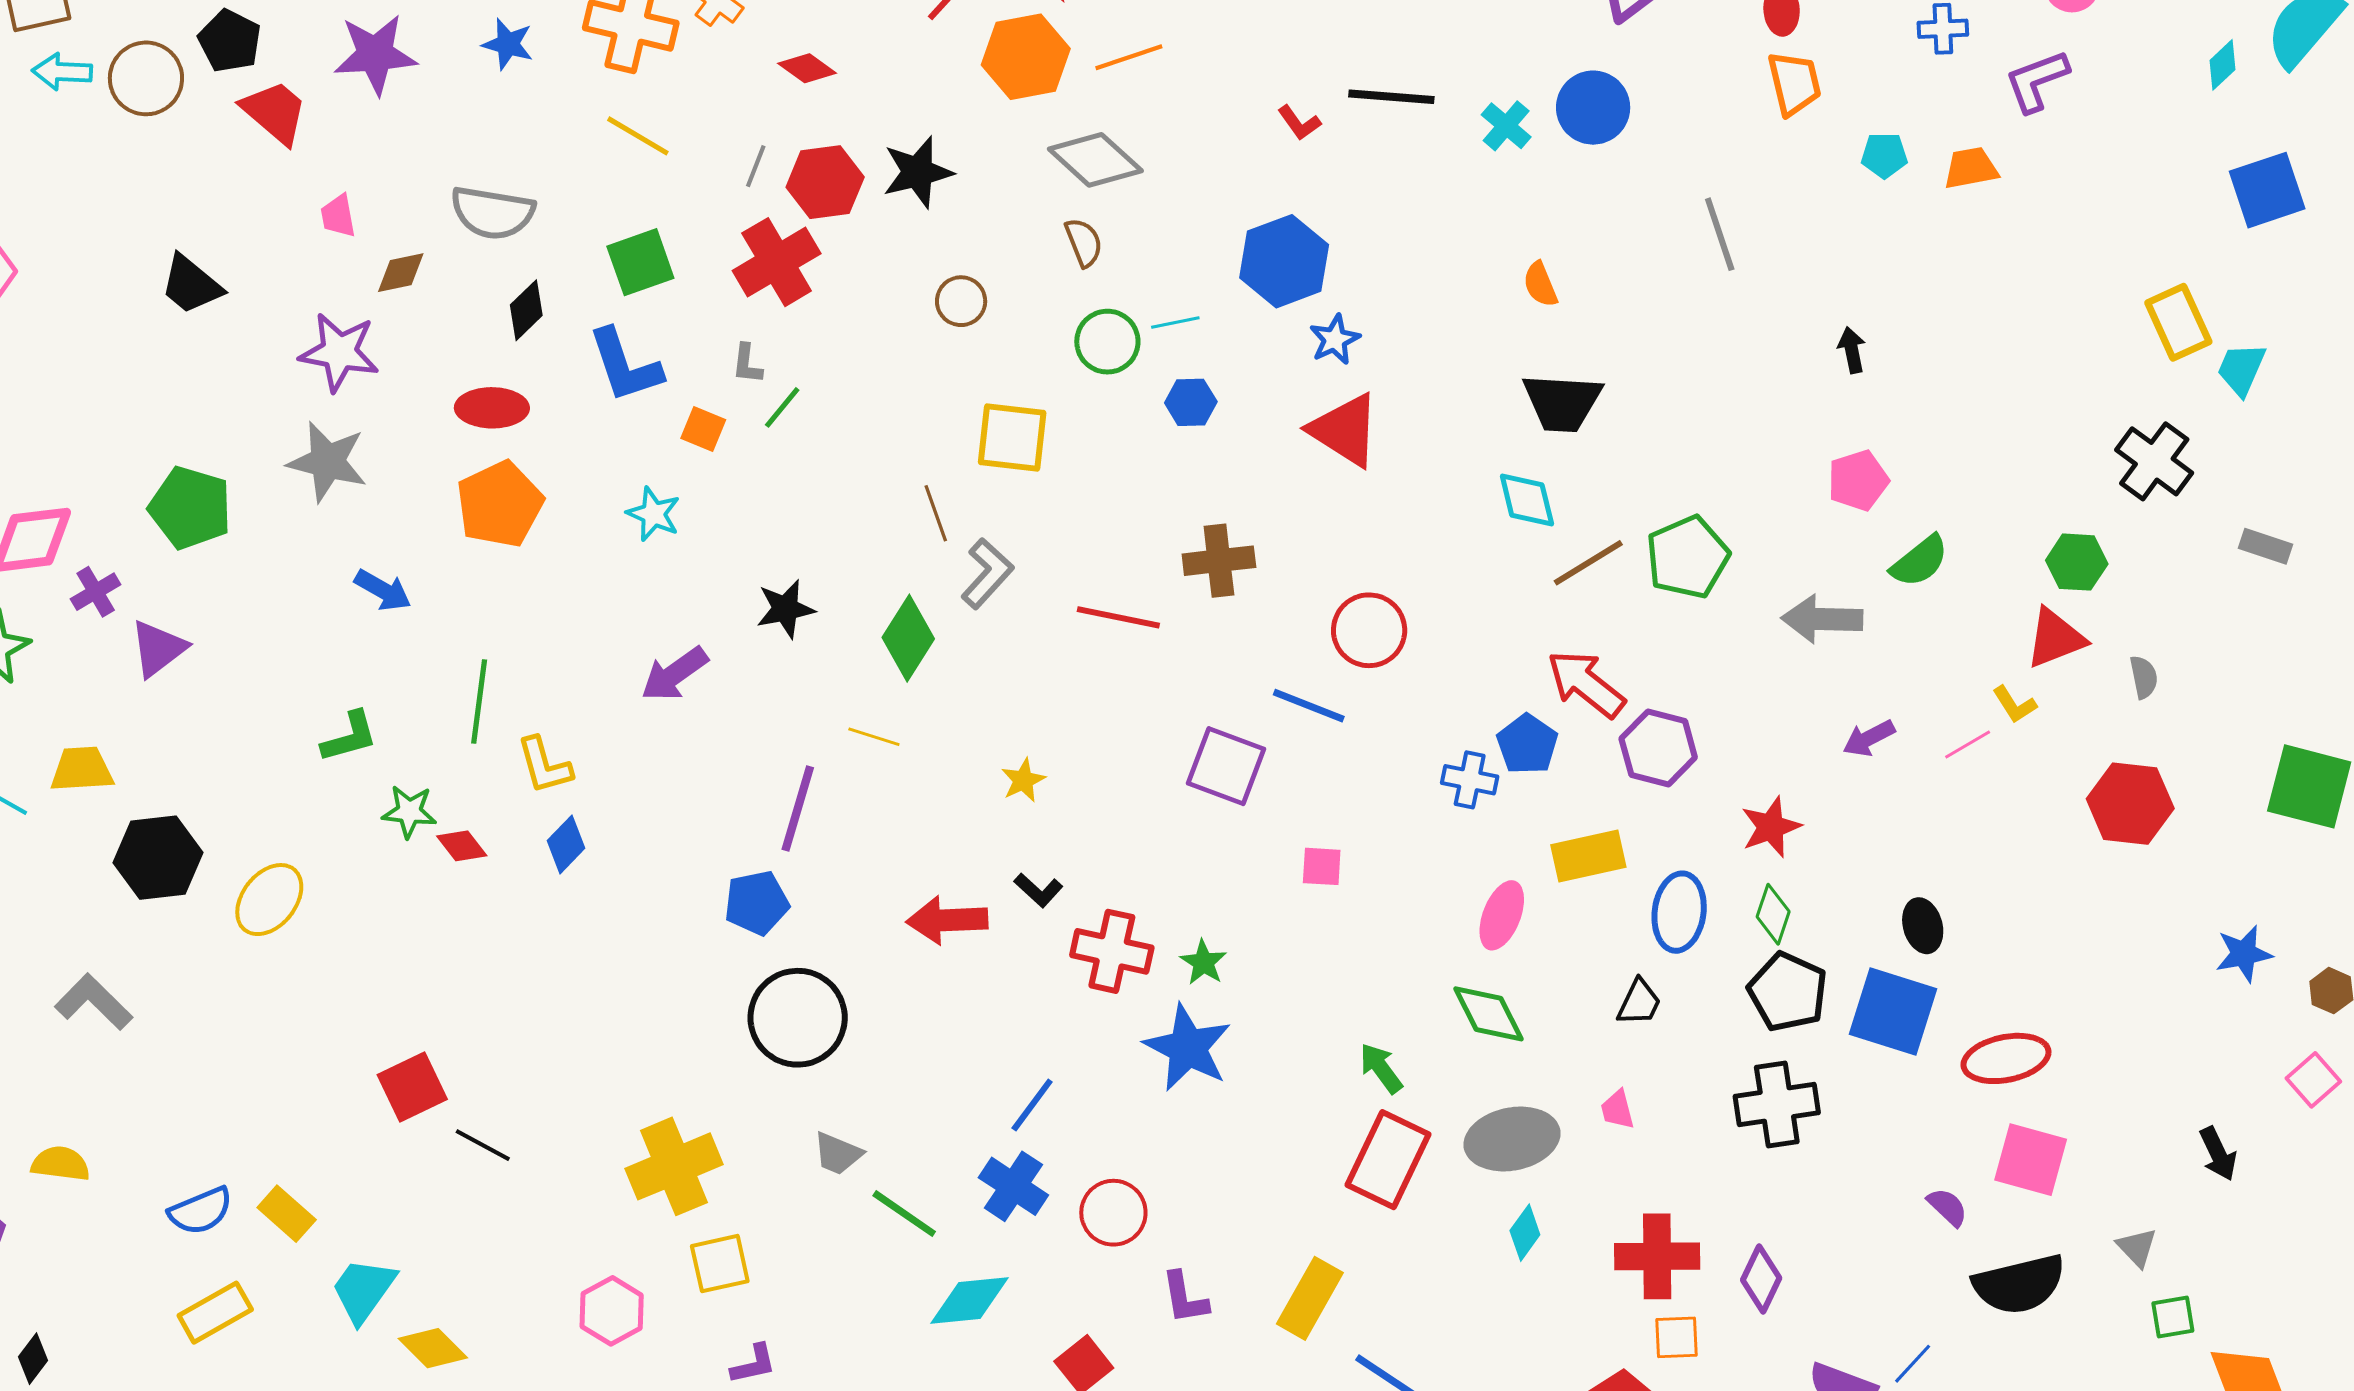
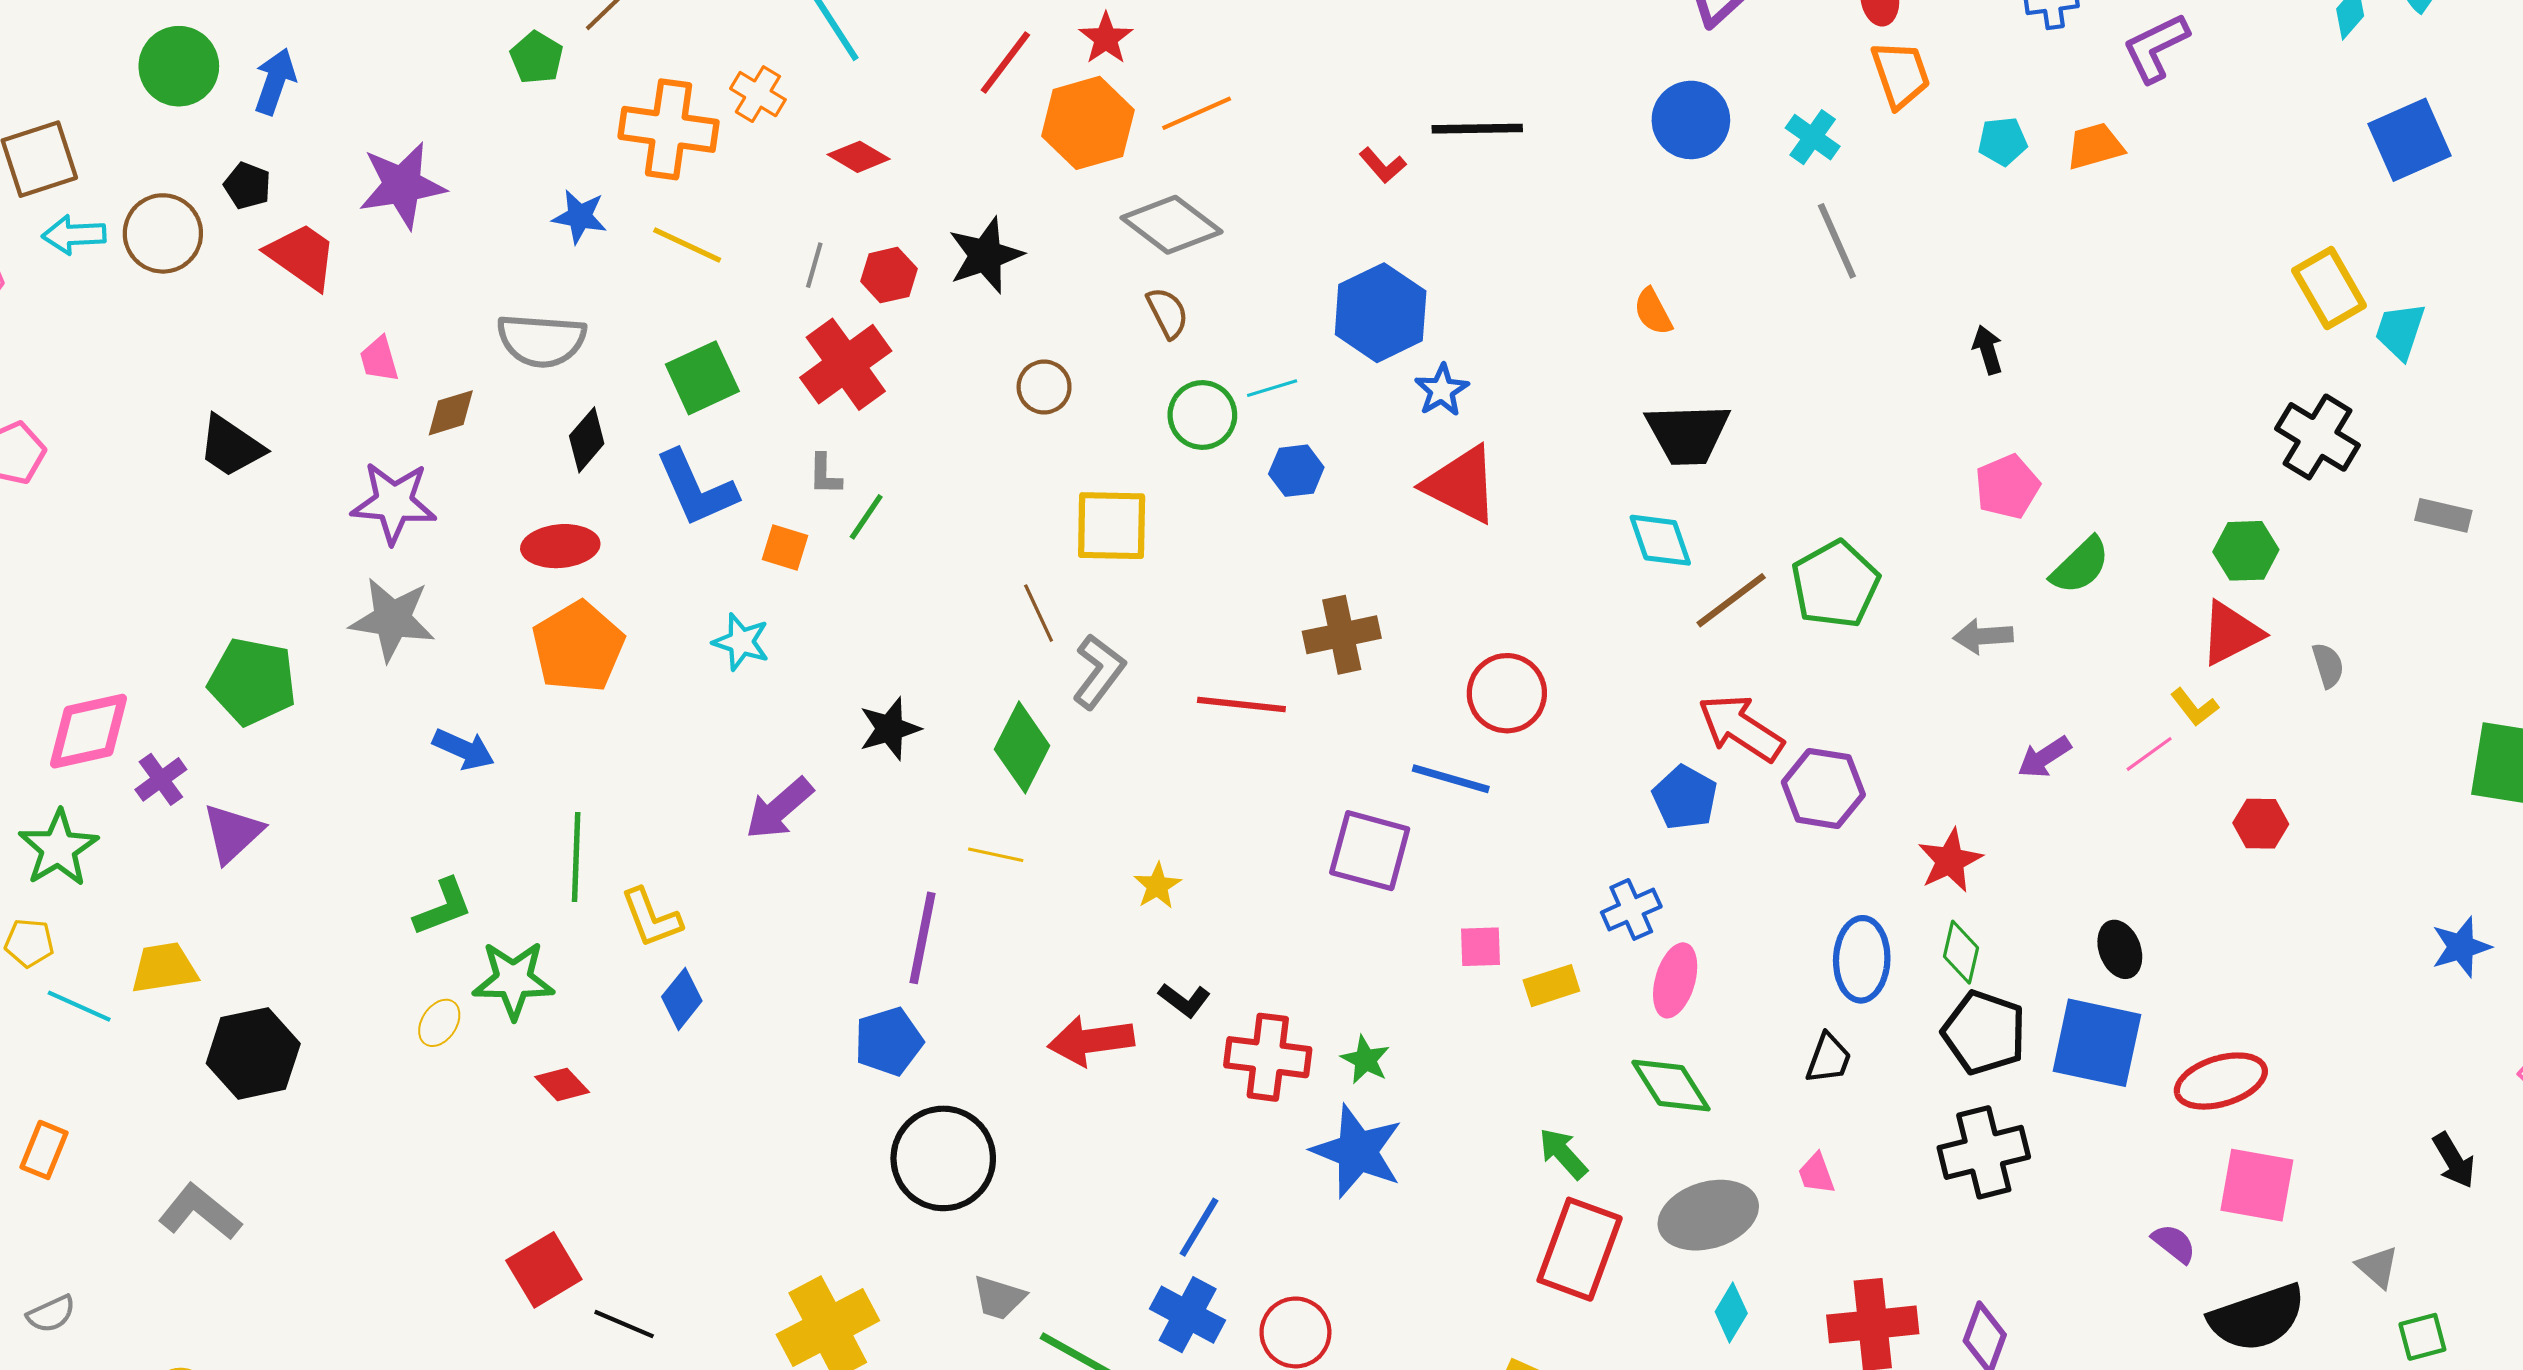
black pentagon: (230, 41) -> (247, 186), size x0.7
blue star: (508, 44) -> (580, 217), moved
cyan cross: (1506, 126) -> (1813, 137), moved
red hexagon: (825, 182) -> (889, 275), size x0.7
gray arrow: (1822, 619) -> (1983, 636), size x0.7
blue cross: (1470, 780) -> (1631, 909), moved, turned -30
red hexagon: (2130, 804) -> (2261, 824), moved, size x0.6
green star: (409, 812) -> (513, 980), size x1.4
red diamond: (462, 846) -> (562, 1084), moved
yellow rectangle: (1588, 856) -> (1551, 986), moved, size x0.7
yellow ellipse: (269, 900) -> (439, 1023), moved, size x0.6

